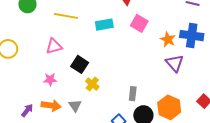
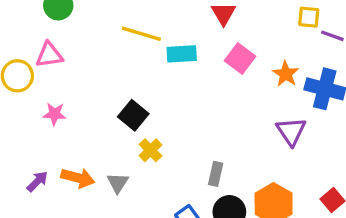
yellow line: (66, 16) -> (141, 34), moved
orange star: (168, 39) -> (286, 74), moved
pink triangle: (54, 46) -> (49, 55), moved
pink star: (50, 79) -> (55, 114), moved

